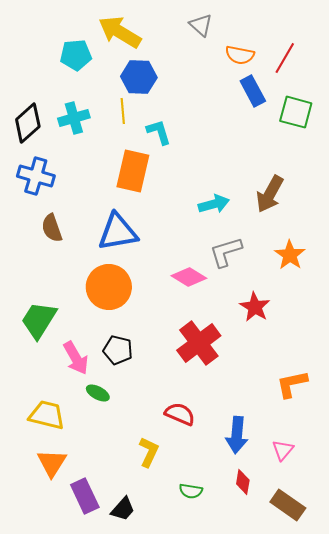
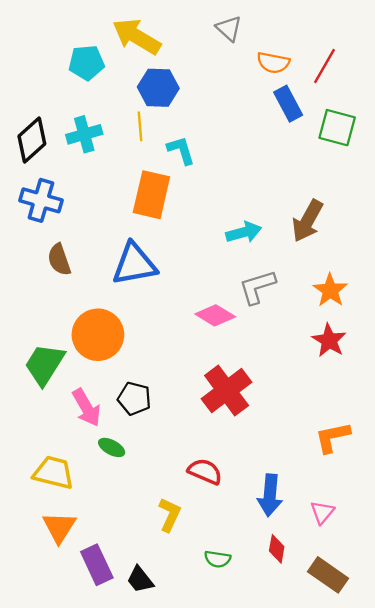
orange circle: (109, 287) -> (98, 335), moved
red star: (255, 307) -> (329, 340), moved
black trapezoid: (123, 509) -> (140, 580), turned 100

